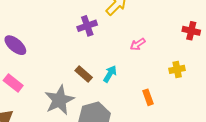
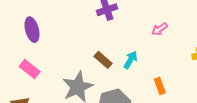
purple ellipse: (15, 45) -> (32, 30), turned 35
orange rectangle: (148, 97) -> (160, 86), moved

